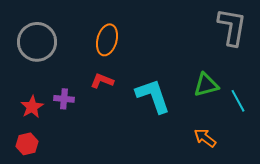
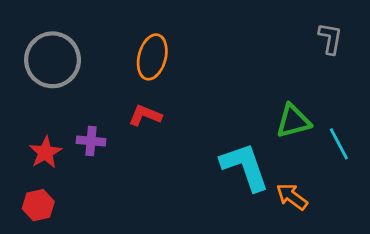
gray L-shape: (232, 27) -> (330, 38), size x0.6
cyan L-shape: (153, 96) -> (245, 167), moved

